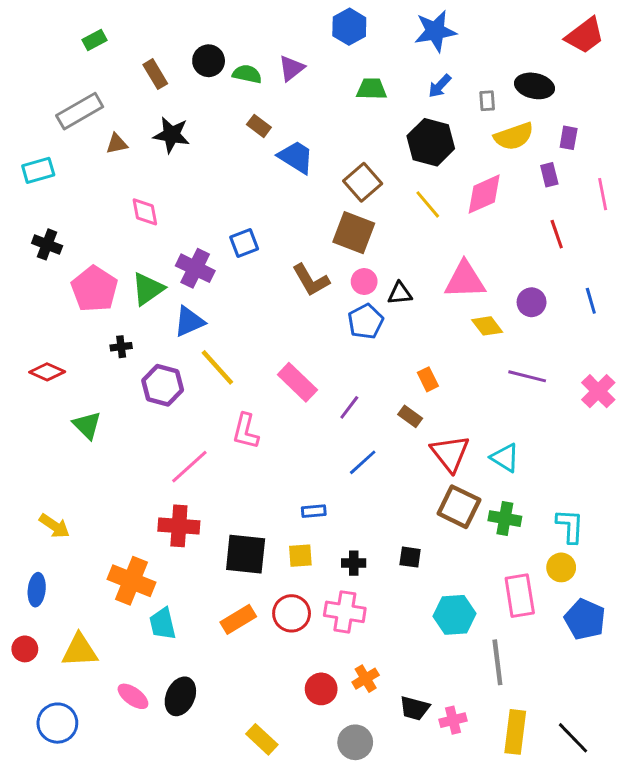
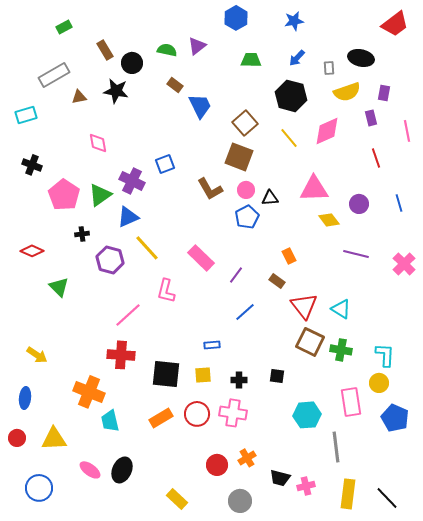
blue star: (435, 31) -> (294, 21), size x0.7
black circle: (209, 61) -> (132, 63), moved
blue trapezoid: (296, 157) -> (200, 106), turned 32

